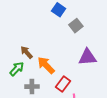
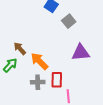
red rectangle: (63, 84) -> (57, 80), turned -35
gray cross: (32, 87) -> (38, 82), moved

